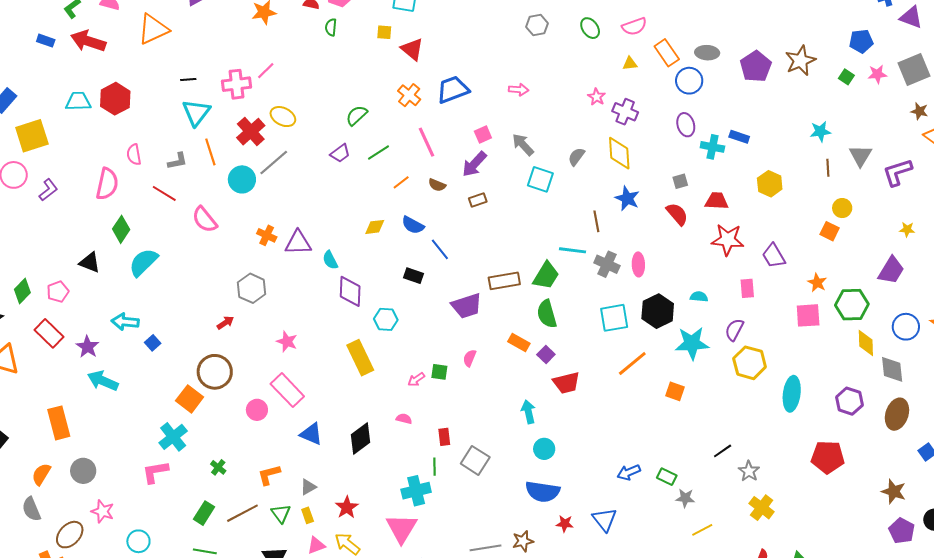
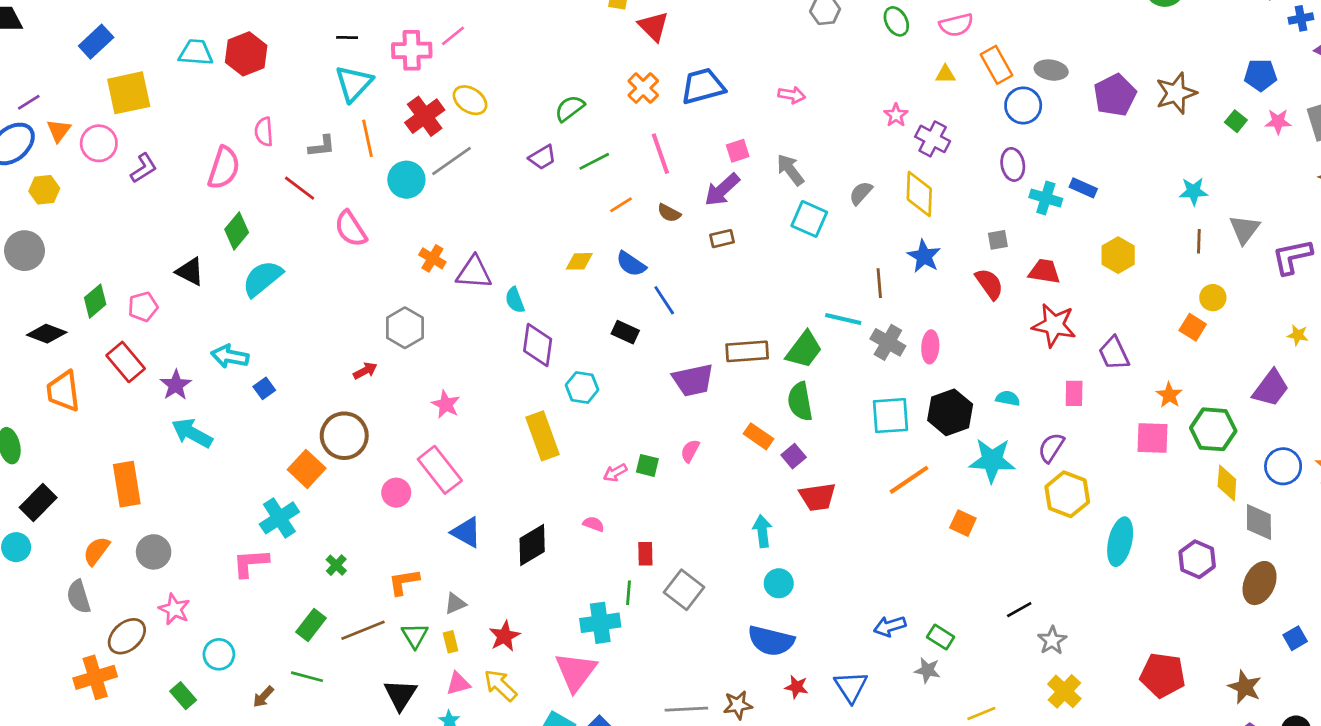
red pentagon: (828, 457) -> (1163, 675), moved
gray star: (685, 498) -> (927, 670), moved

